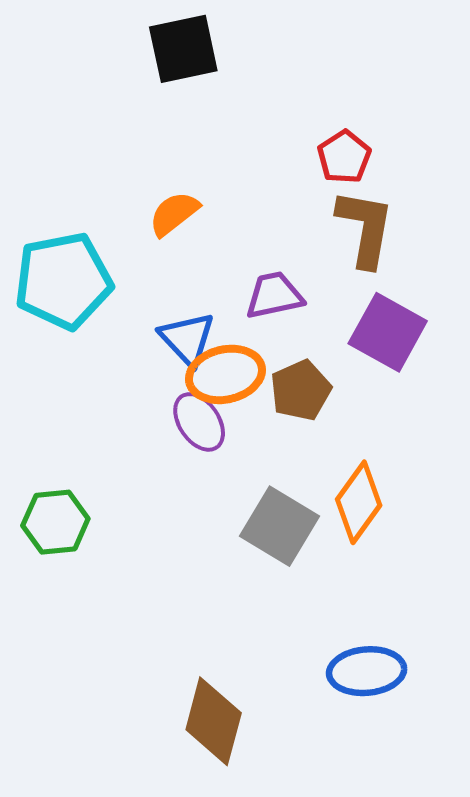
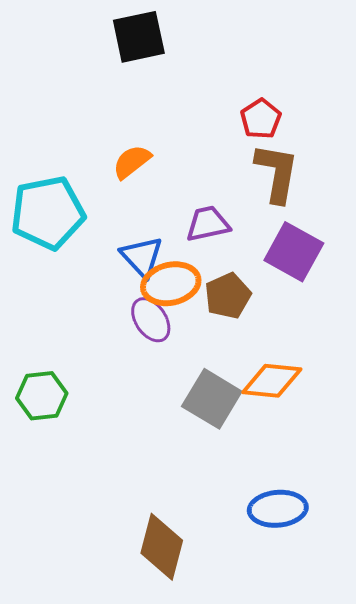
orange diamond: (359, 502) -> (272, 381), turned 60

